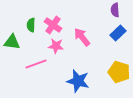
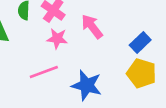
blue rectangle: (118, 33) -> (140, 43), moved
pink line: (36, 64) -> (44, 72), moved

